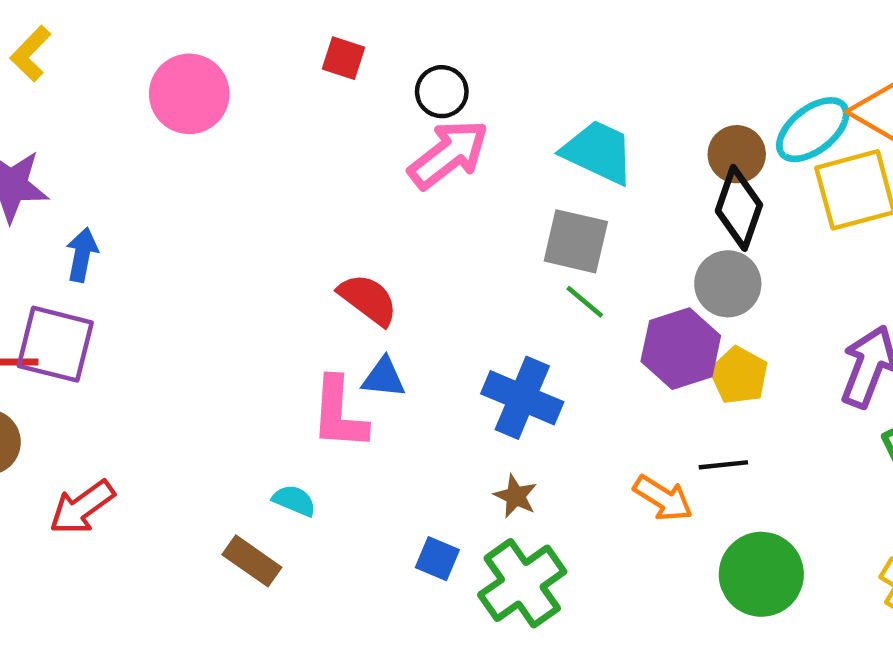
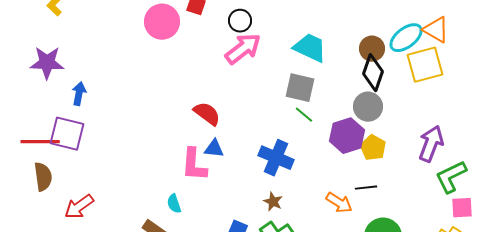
pink circle: (189, 94) -> (162, 22), moved
cyan semicircle: (294, 501) -> (174, 204), turned -132

